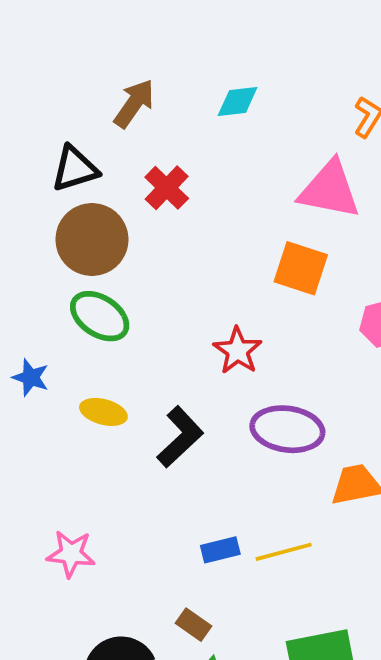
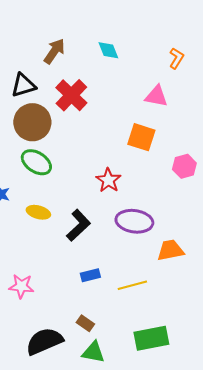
cyan diamond: (238, 102) -> (108, 50), turned 75
red cross: (167, 188) -> (71, 95), size x1.4
pink triangle: (330, 190) -> (156, 96), size x0.7
blue rectangle: (220, 550) -> (90, 275), moved

